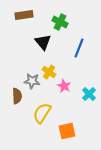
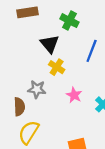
yellow cross: (49, 72) -> (57, 67), moved
yellow semicircle: (42, 113) -> (29, 132), moved

